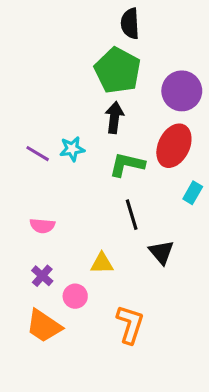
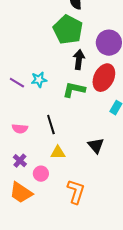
black arrow: (114, 118) -> (79, 60), moved
black line: (132, 215) -> (51, 125), moved

